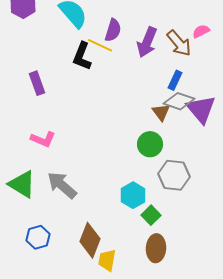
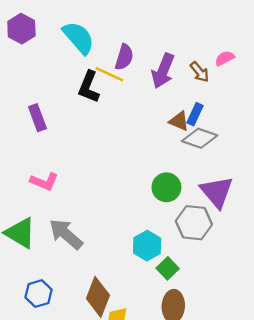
brown arrow: (179, 43) -> (200, 72), size x0.7
purple triangle: (201, 109) -> (217, 192), moved
brown triangle: (161, 112) -> (179, 121), moved, turned -30

